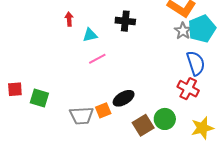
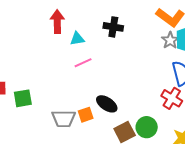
red arrow: (69, 19) -> (57, 22), size x1.6
green square: (39, 98) -> (23, 98), turned -30
black ellipse: (124, 98) -> (107, 104), turned 60

